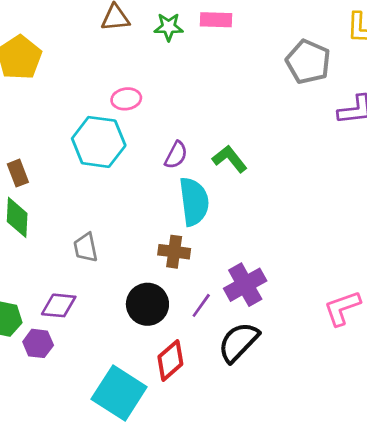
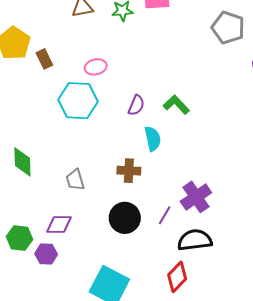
brown rectangle: (18, 173) -> (44, 59), moved
cyan semicircle: (194, 202) -> (153, 139), size x0.7
brown cross: (174, 252) -> (129, 171), moved
black semicircle: (238, 342) -> (195, 240), turned 44
red diamond: (170, 360) -> (177, 277), moved

